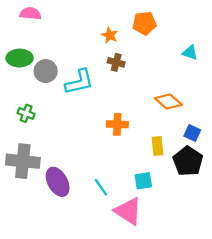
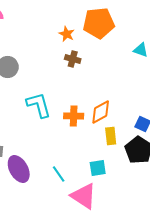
orange pentagon: (144, 23) -> (99, 23), size x1.4
cyan L-shape: (79, 82) -> (39, 105), moved, turned -92
orange diamond: (168, 101) -> (101, 112), moved, turned -70

